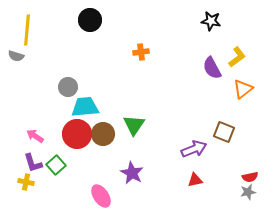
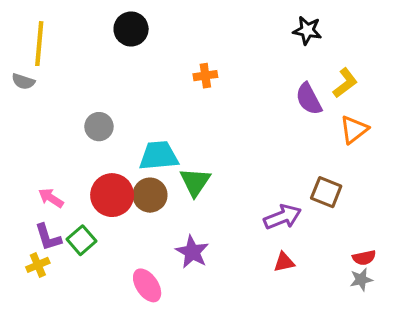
cyan trapezoid: (85, 107) -> (159, 156), moved
yellow cross: (26, 182) -> (38, 265), turned -35

